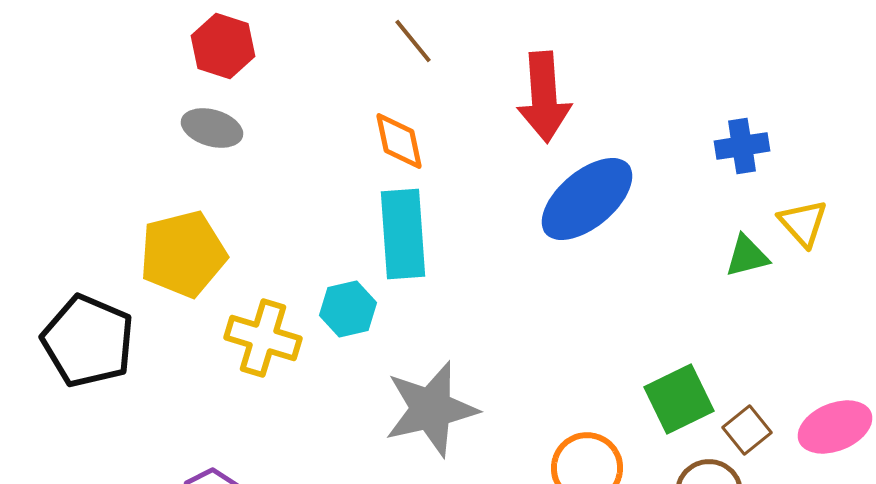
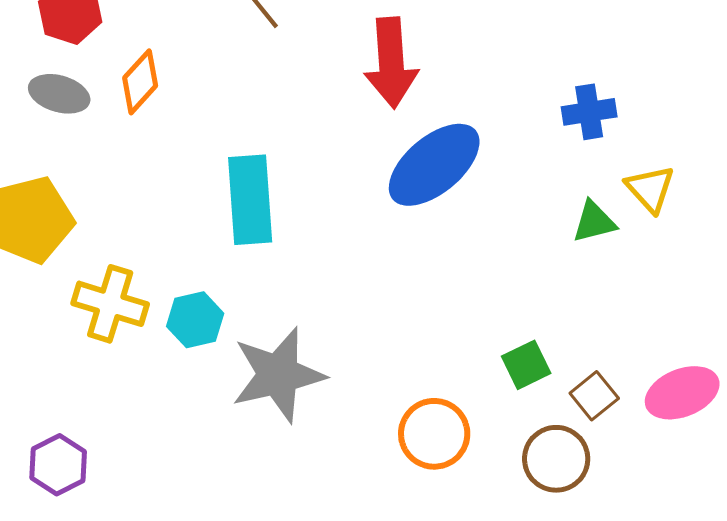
orange diamond: (399, 141) -> (140, 82), moved, turned 54
cyan hexagon: (348, 309) -> (195, 320), moved
green square: (679, 399) -> (526, 365), size x0.7

